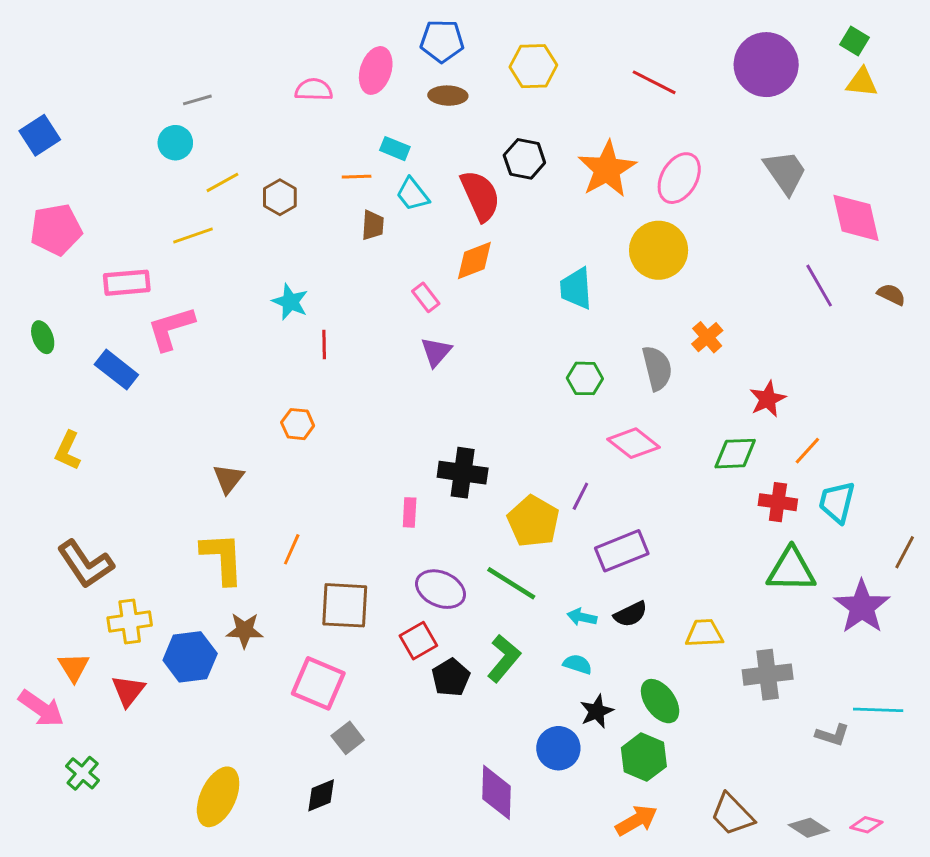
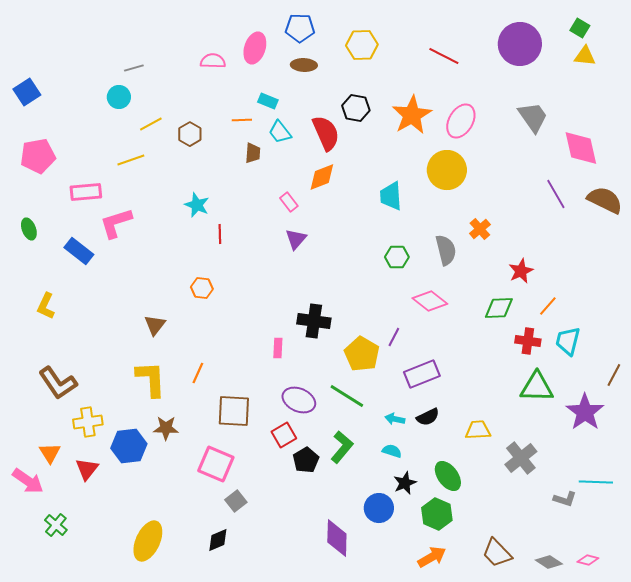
brown semicircle: (891, 294) -> (605, 200), size x1.8
gray cross: (768, 675) -> (521, 458), turned -32

